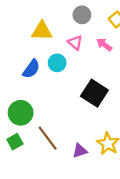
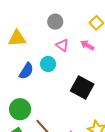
gray circle: (82, 15) -> (55, 22), moved
yellow triangle: (42, 31) -> (17, 38), moved

